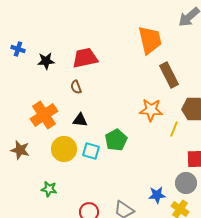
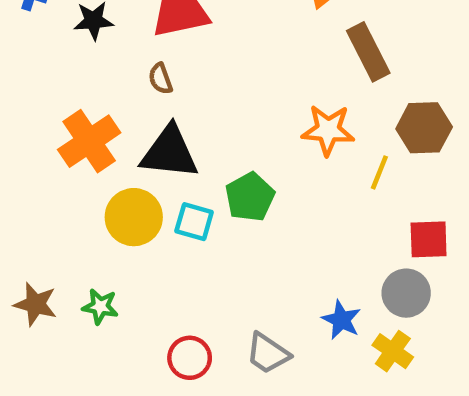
black triangle: (80, 120) -> (169, 152), size x1.8
brown star: (20, 150) -> (35, 304), moved
blue star: (157, 195) -> (341, 320), turned 30

